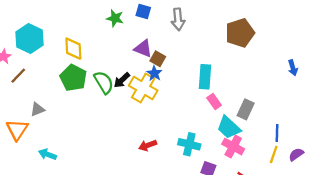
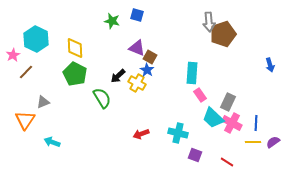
gray arrow: (178, 19) -> (209, 22), moved
green semicircle: (104, 82) -> (102, 98), moved
yellow cross: (143, 88) -> (137, 83), size x0.7
pink cross: (233, 147) -> (232, 123), moved
yellow line: (274, 154) -> (253, 142), turned 70

